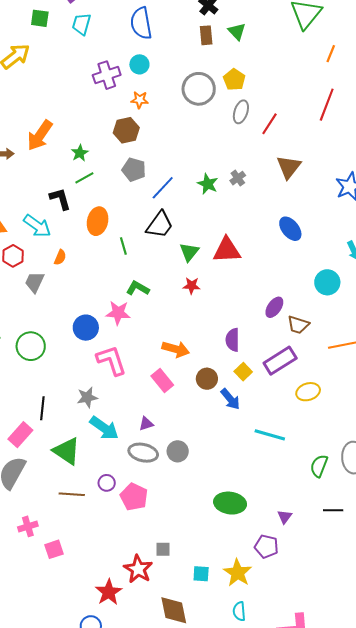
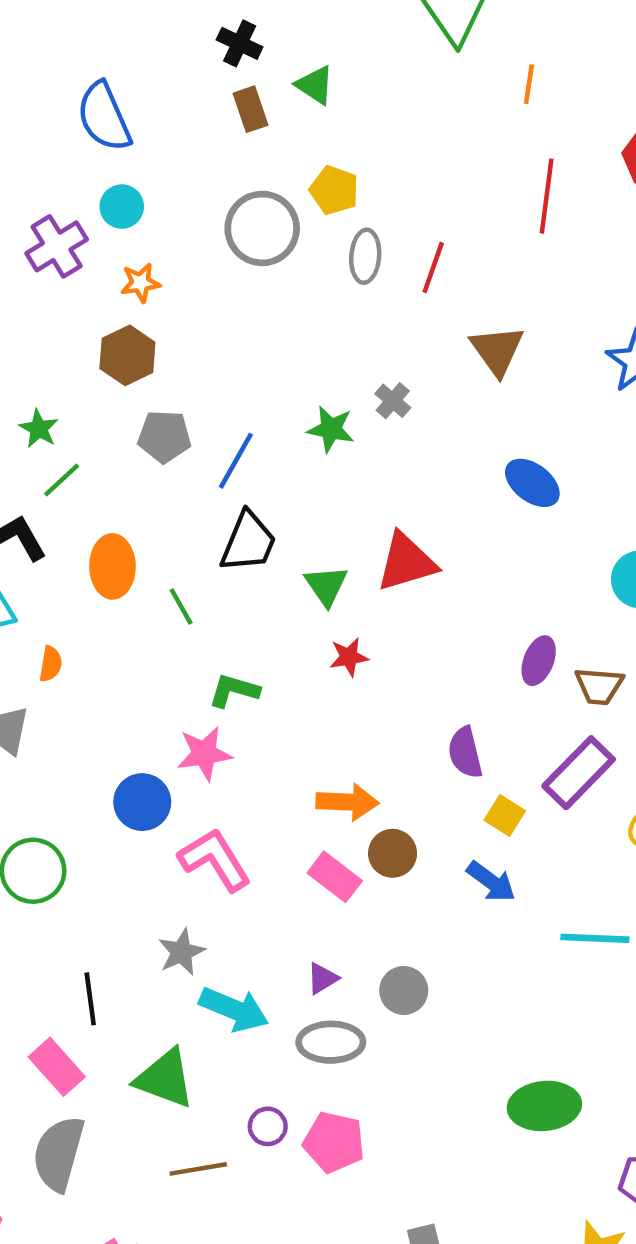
brown circle: (207, 379) -> (393, 853), moved
pink rectangle: (20, 435) -> (57, 1067), turned -70
gray circle: (178, 451) -> (404, 990), moved

